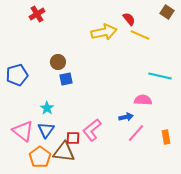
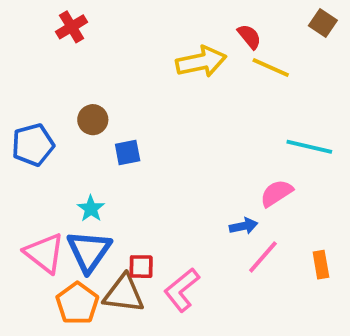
brown circle: (58, 62) -> (93, 120), moved
pink semicircle: (143, 100) -> (276, 193), turned -36
blue triangle: (46, 130) -> (89, 251), size x1.4
pink L-shape: (92, 130) -> (182, 290), moved

